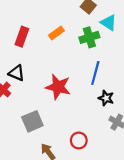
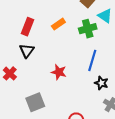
black triangle: (17, 73) -> (27, 51), moved, turned 42
red star: (58, 87) -> (59, 72), size x0.7

